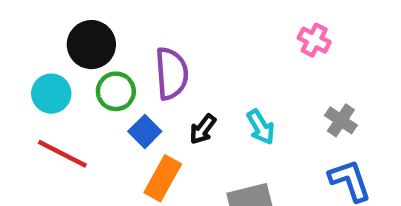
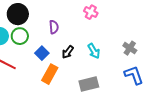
pink cross: (314, 40) -> (91, 12), moved
purple semicircle: (172, 74) -> (54, 27), size x0.6
green circle: (116, 91) -> (20, 36), moved

